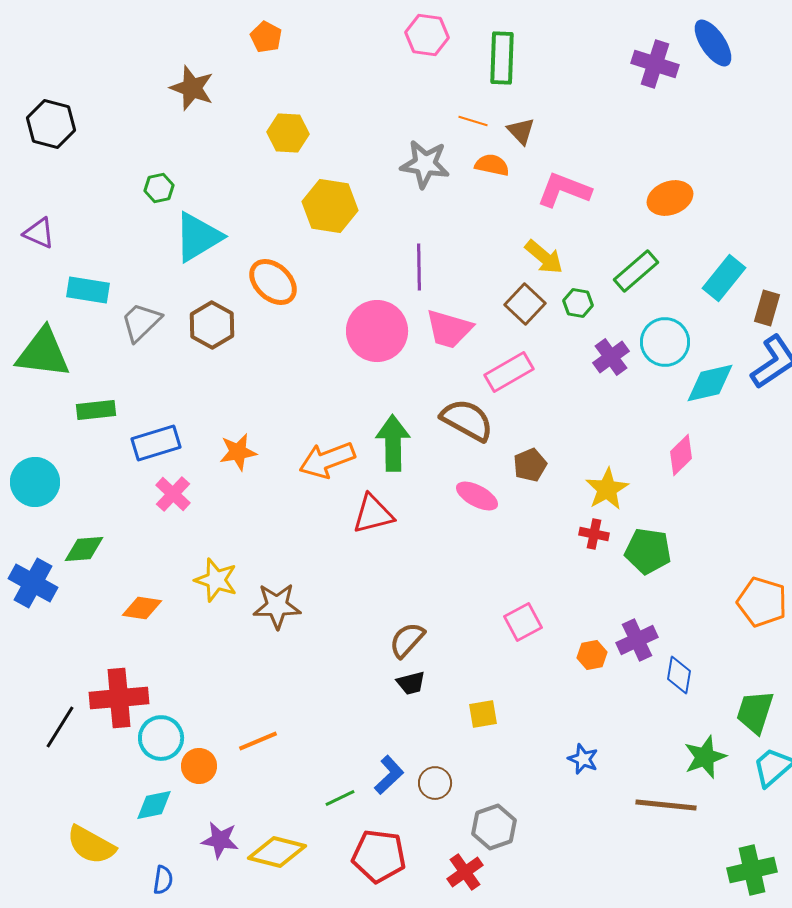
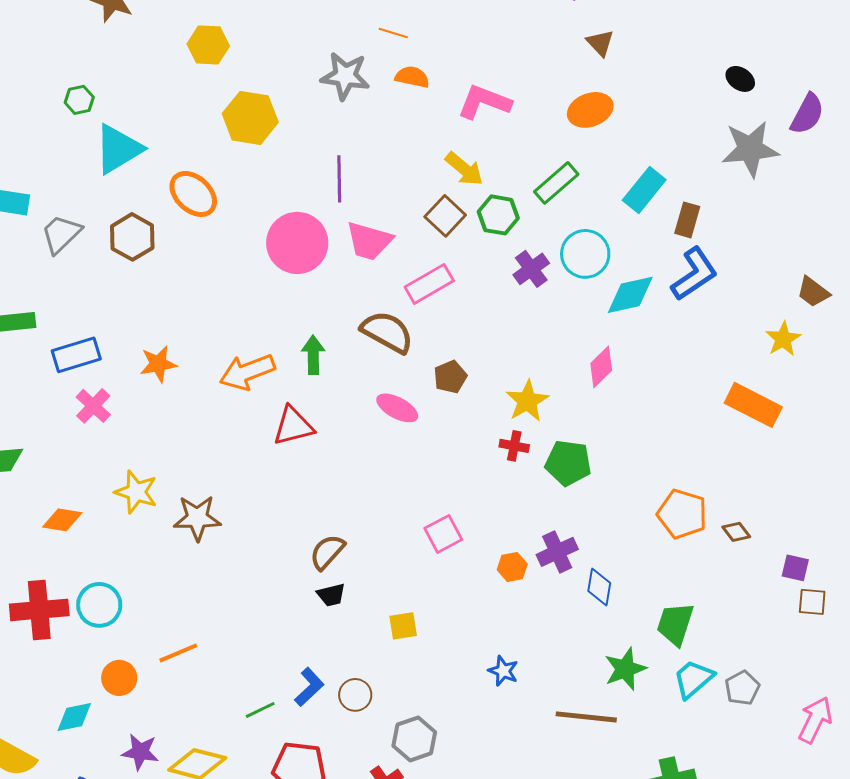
brown triangle: (521, 131) -> (600, 43), moved
green hexagon: (578, 303) -> (498, 215), size x1.4
green arrow: (393, 443) -> (313, 355), size x0.7
cyan circle: (161, 738) -> (99, 605), moved

